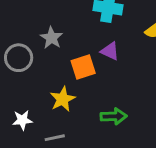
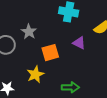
purple triangle: (110, 51) -> (79, 43), moved

